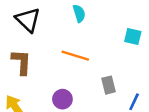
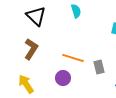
orange line: (75, 56) -> (73, 58), moved
brown L-shape: (21, 62) -> (31, 49), turned 30

